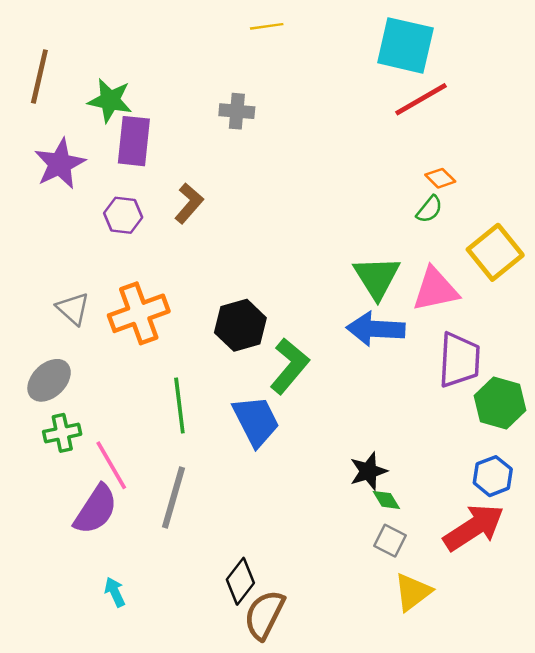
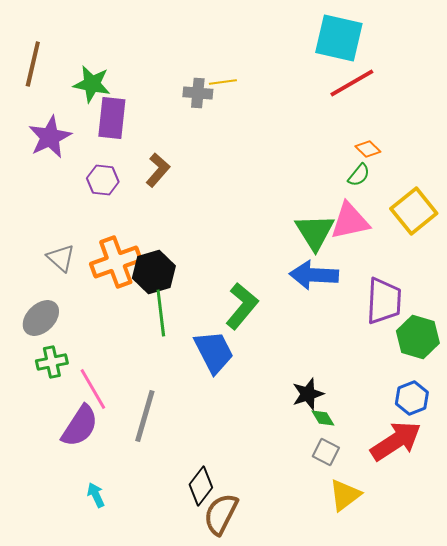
yellow line: (267, 26) -> (223, 82), moved
pink triangle: (435, 289) -> (350, 221), moved
black hexagon: (240, 325) -> (154, 272), moved
green line: (179, 405) -> (161, 313), moved

